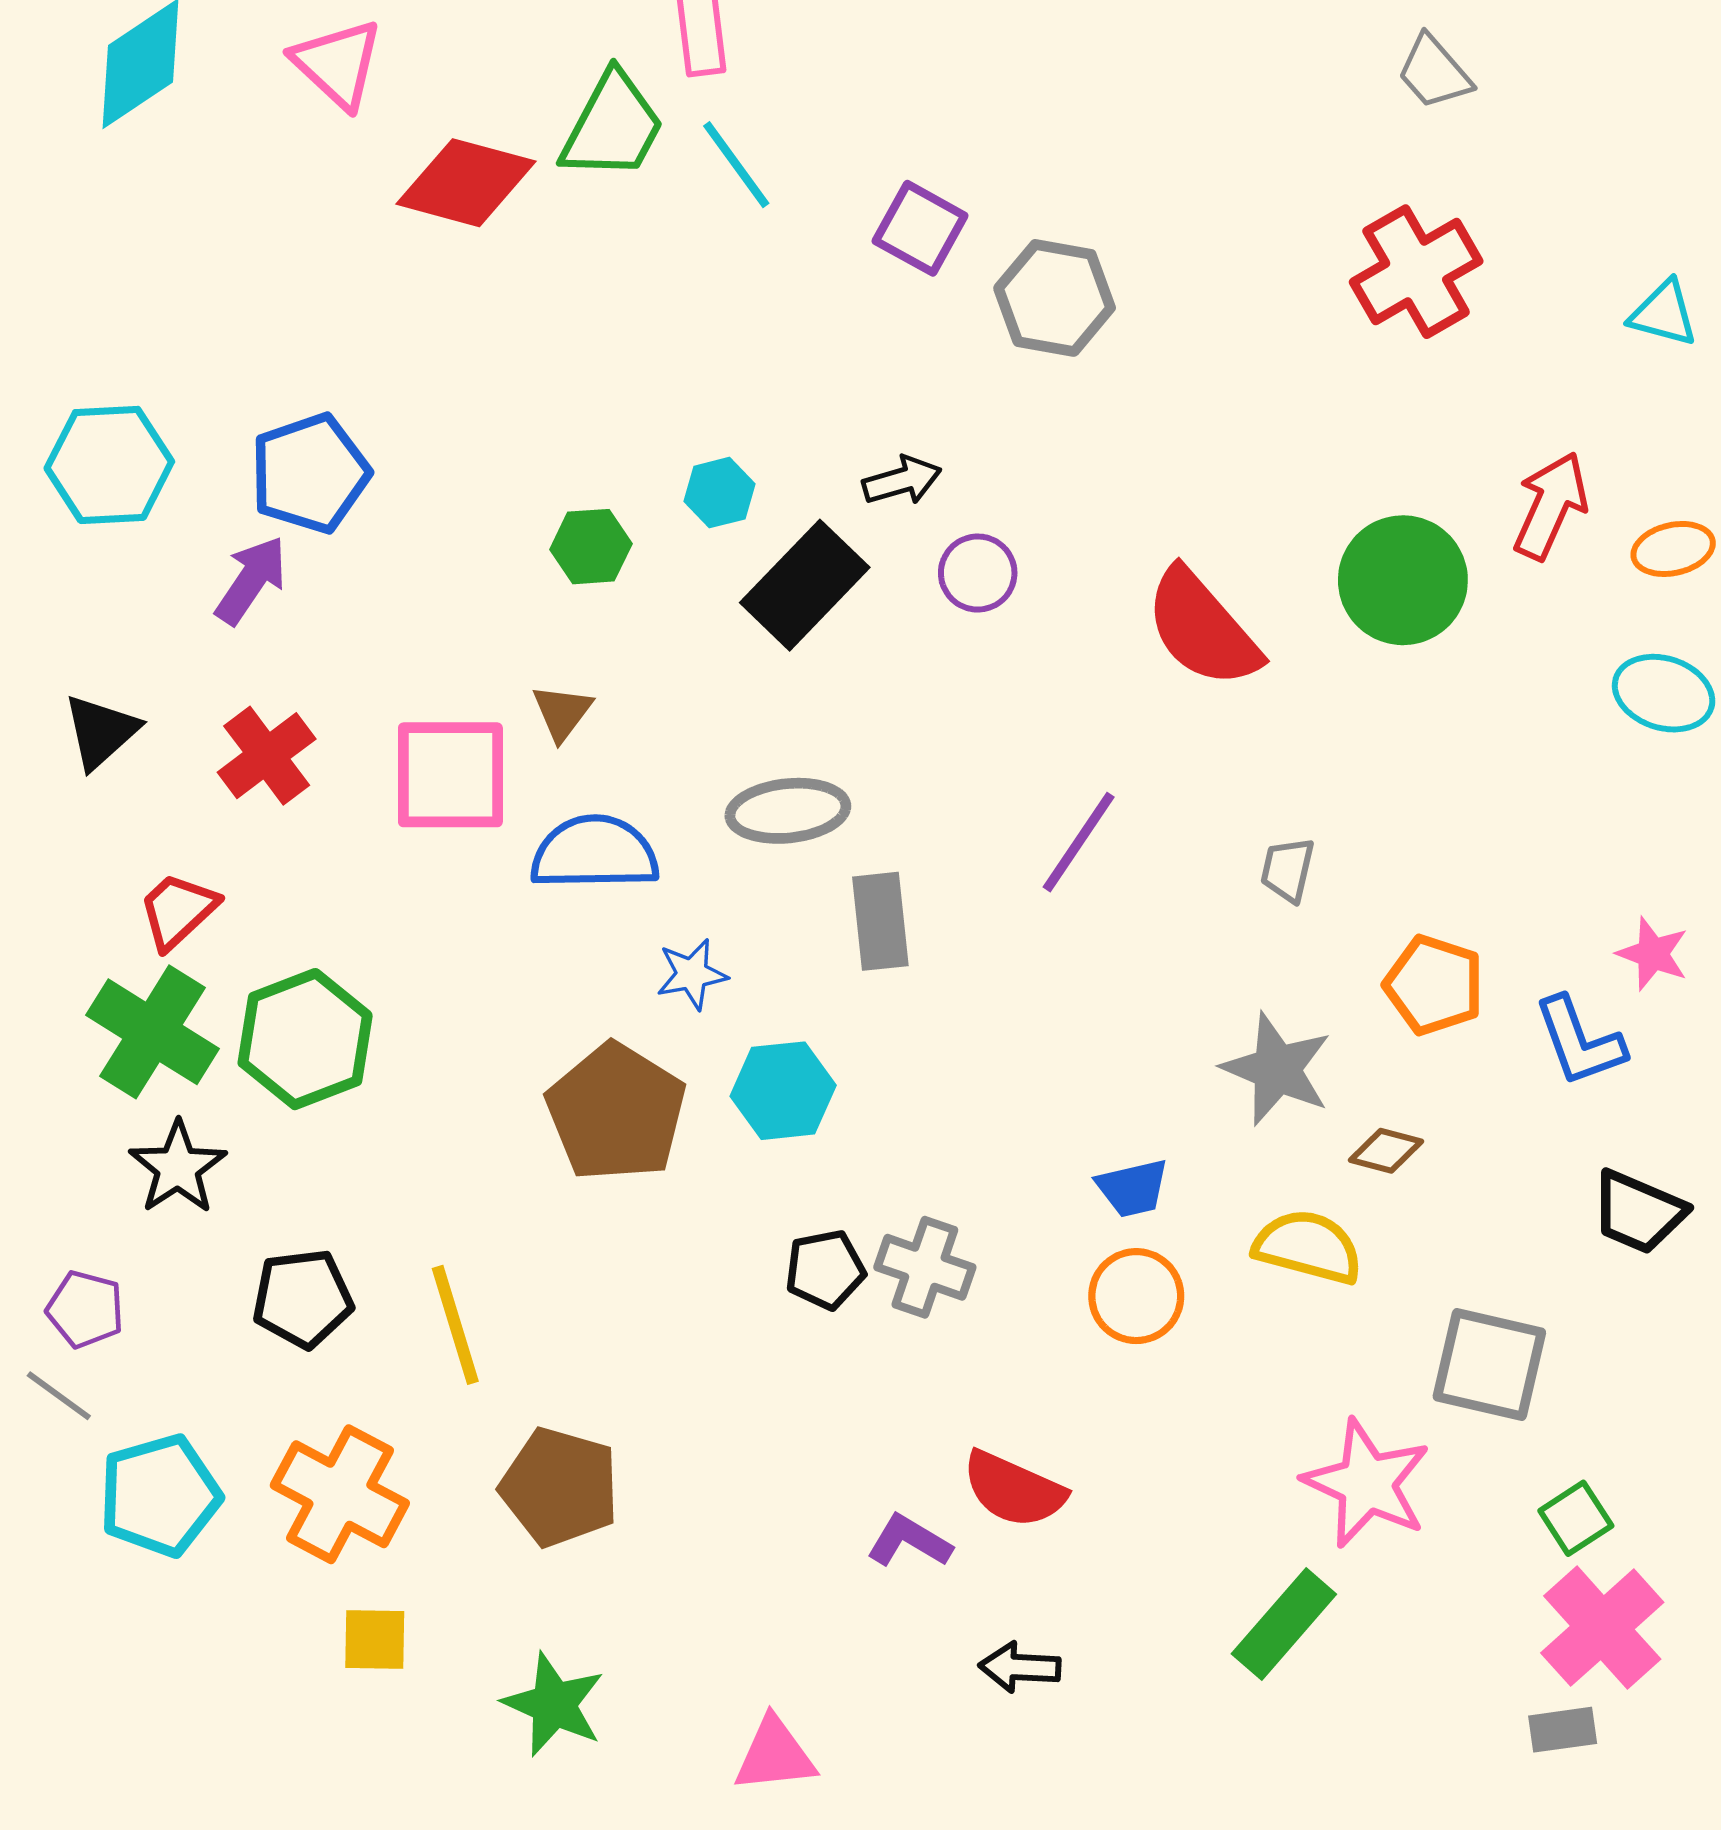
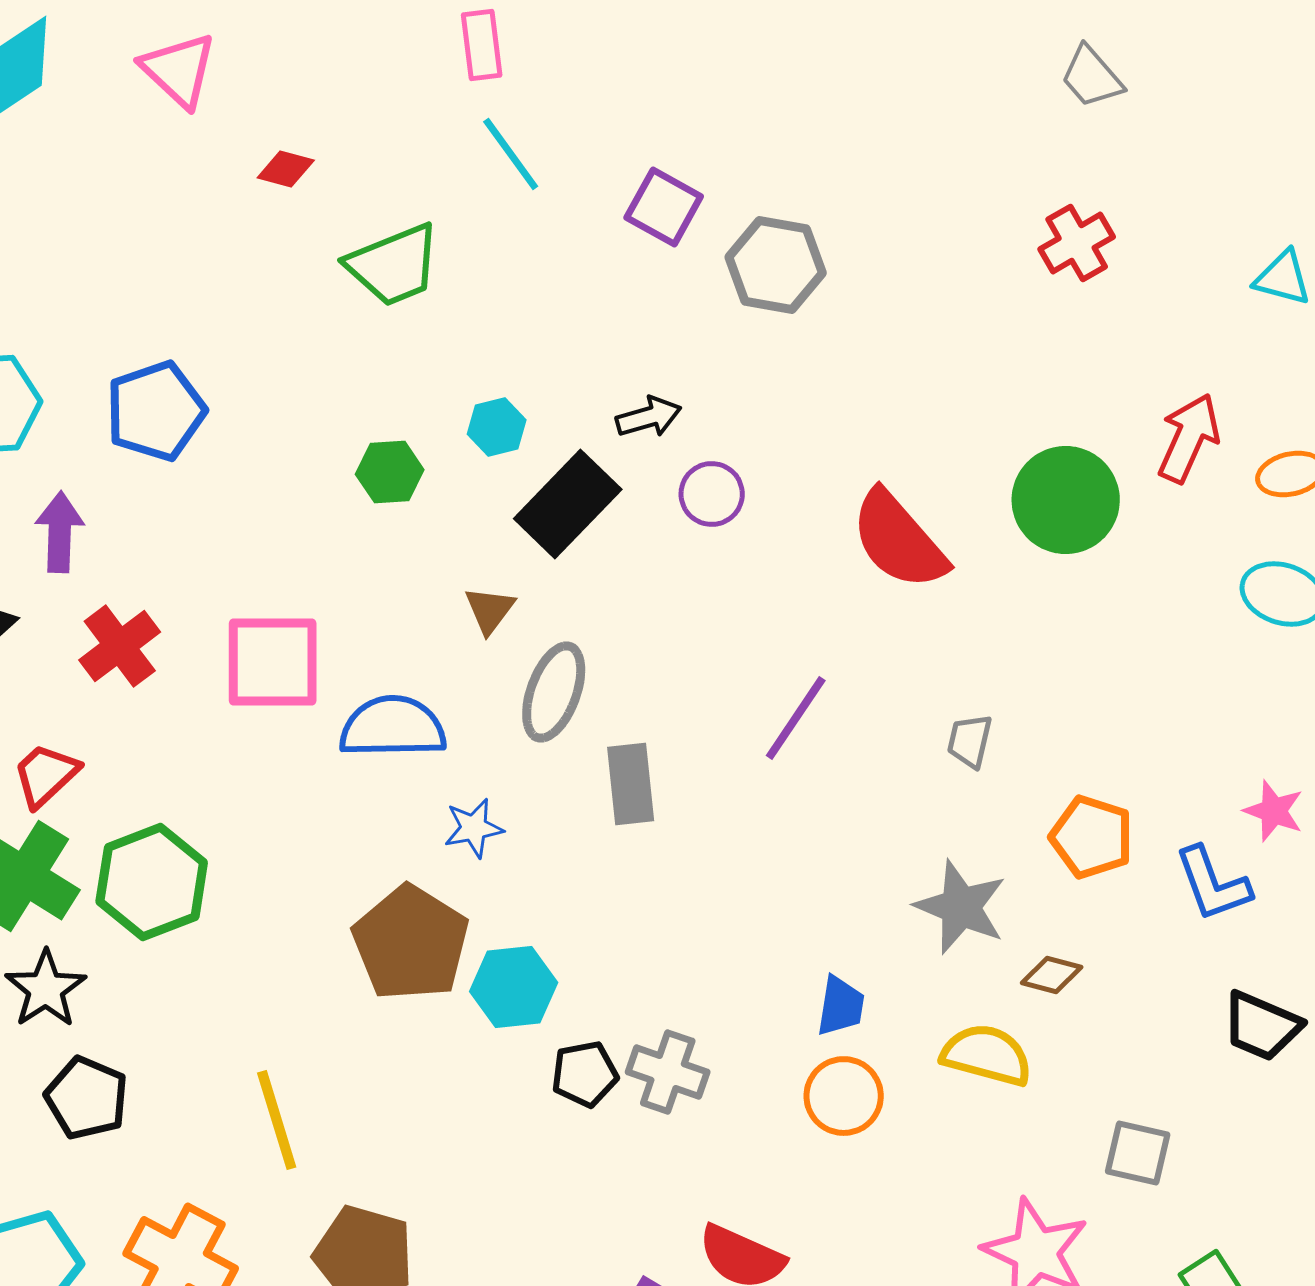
green trapezoid: (613, 126) -> (394, 265), moved, turned 40
red diamond: (466, 183) -> (286, 169), size x0.5
red cross: (1416, 272) -> (1077, 243), size x0.7
purple arrow: (251, 580) -> (60, 532), moved, turned -32
brown triangle: (562, 712) -> (490, 610), moved
gray ellipse: (788, 811) -> (554, 692), turned -64
cyan hexagon: (783, 1091) -> (514, 987), moved
blue trapezoid: (1133, 1188) -> (841, 1006), turned -68
black pentagon: (303, 1298) -> (87, 1098), moved, turned 30
gray square: (1489, 1365) -> (1138, 1153), size x0.7

